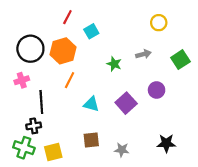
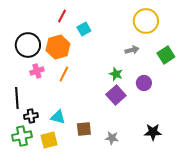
yellow circle: (159, 23) -> (146, 21), size x1.6
green star: (114, 64) -> (116, 74), moved
pink cross: (22, 80) -> (37, 71), moved
black line: (41, 102) -> (17, 98), moved
cyan triangle: (91, 104) -> (58, 117), moved
green cross: (24, 148) -> (22, 136), turned -30

